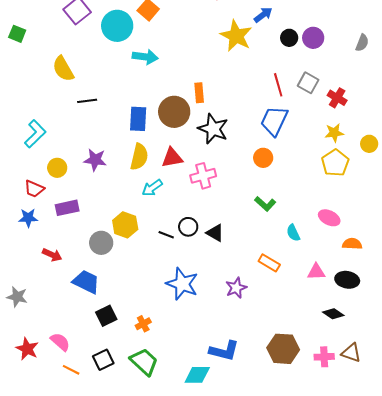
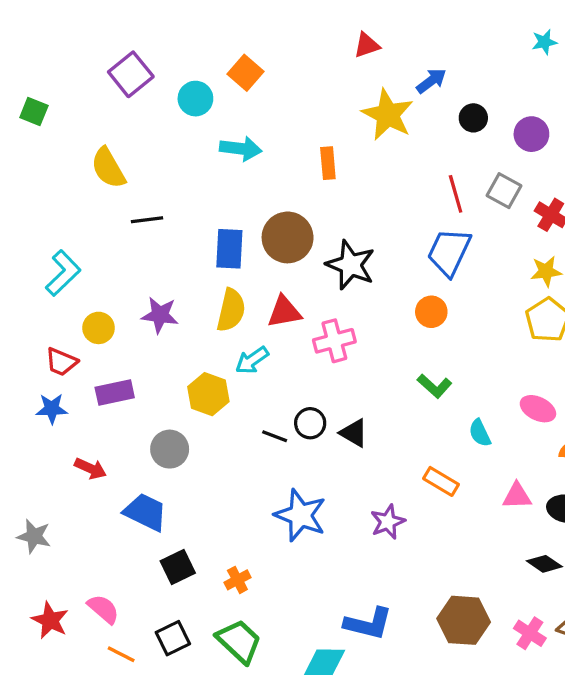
cyan circle: (117, 26) -> (195, 99), size x0.7
purple circle: (313, 38) -> (531, 134), moved
orange rectangle: (199, 93) -> (328, 163), moved
yellow hexagon: (125, 225) -> (208, 394), moved
pink cross: (324, 357) -> (530, 633), turned 36

